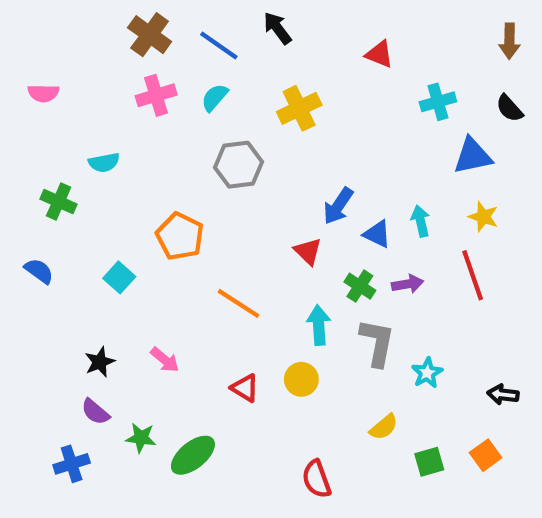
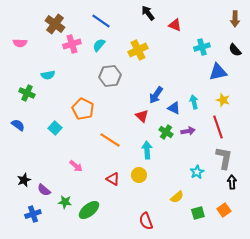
black arrow: (277, 28) -> (148, 13), moved
brown cross: (150, 35) -> (55, 24), moved
gray L-shape: (377, 342) -> (224, 158), moved
black star: (100, 362) -> (24, 180), moved
black arrow: (503, 394) -> (232, 182), turned 80

